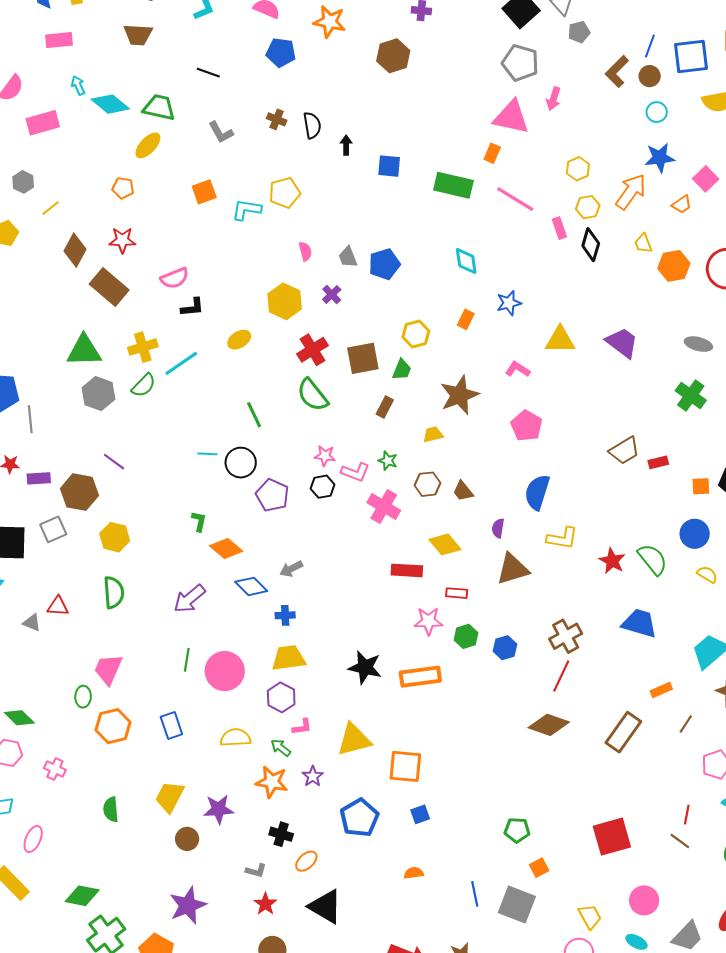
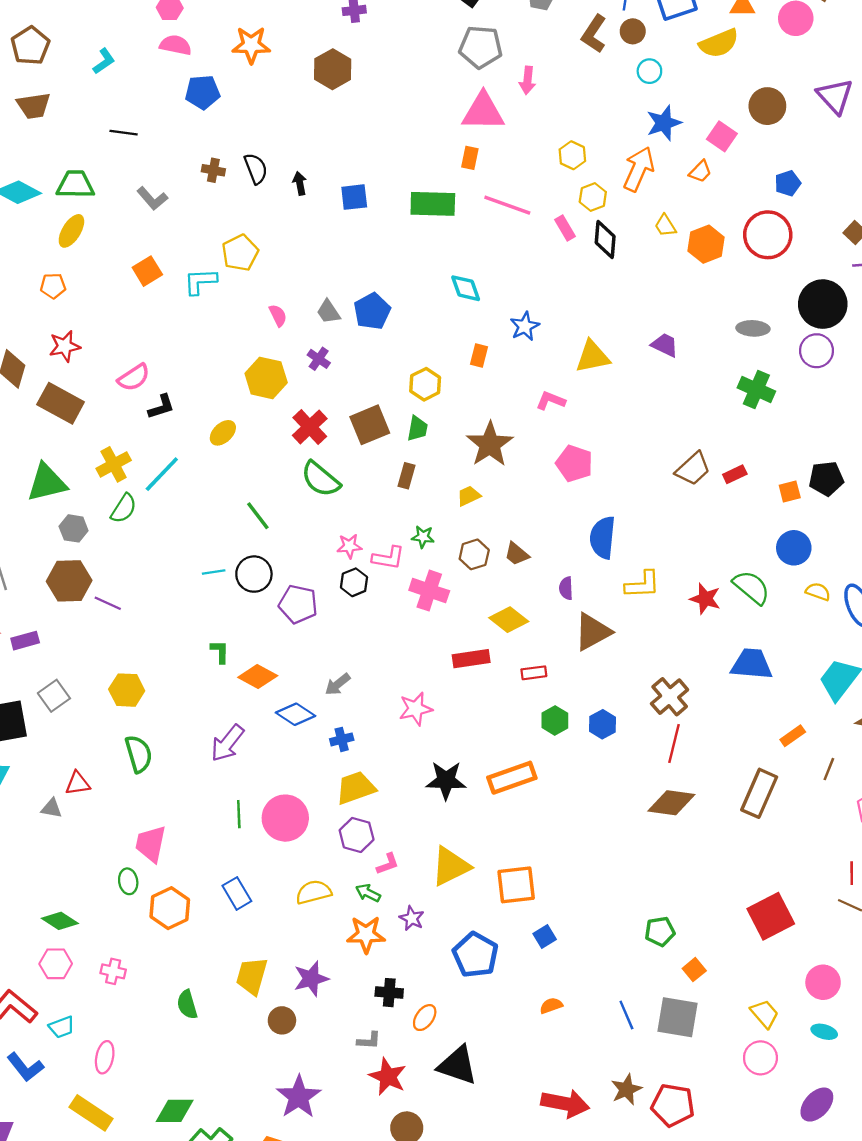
purple trapezoid: (622, 343) -> (665, 345), size x0.7
gray hexagon: (98, 394) -> (74, 528), size x0.7
brown hexagon: (79, 492) -> (69, 581), moved
pink star: (428, 621) -> (416, 709), moved
red star: (265, 904) -> (388, 1077), size x1.4

